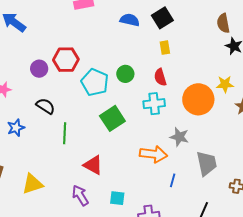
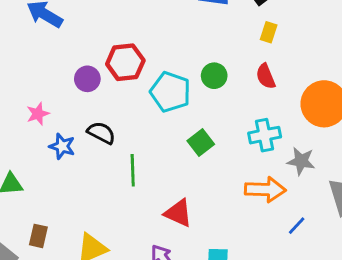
yellow rectangle: (165, 48) -> (269, 32), turned 32
cyan cross: (154, 104) -> (265, 135), moved
green square: (112, 118) -> (201, 142), size x0.7
blue star: (16, 128) -> (62, 146), moved, turned -30
blue line: (173, 180) -> (297, 226), turned 32

